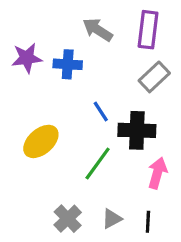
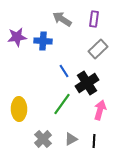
purple rectangle: (148, 30) -> (94, 19), size x0.7
black cross: (137, 130) -> (87, 83), turned -35
yellow ellipse: (41, 141) -> (19, 109), moved, turned -50

